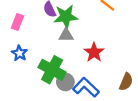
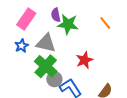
pink rectangle: (17, 22) -> (26, 19), size x1.5
gray triangle: (66, 35) -> (46, 43), moved, size x1.5

